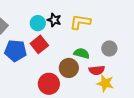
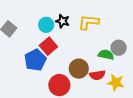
blue pentagon: (15, 51) -> (35, 60), moved, turned -30
green semicircle: (82, 53) -> (106, 55), moved
red semicircle: (97, 70) -> (97, 75), moved

